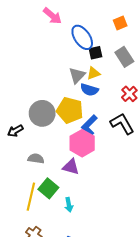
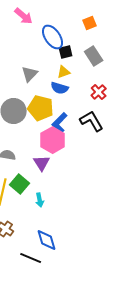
gray triangle: (77, 75) -> (30, 74), moved
purple triangle: (71, 167) -> (42, 163), turned 42

